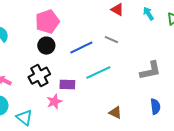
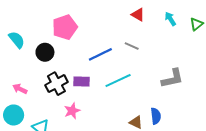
black circle: (46, 46) -> (45, 52), moved
purple rectangle: (67, 85) -> (82, 82), moved
blue semicircle: (155, 107) -> (156, 116), moved

